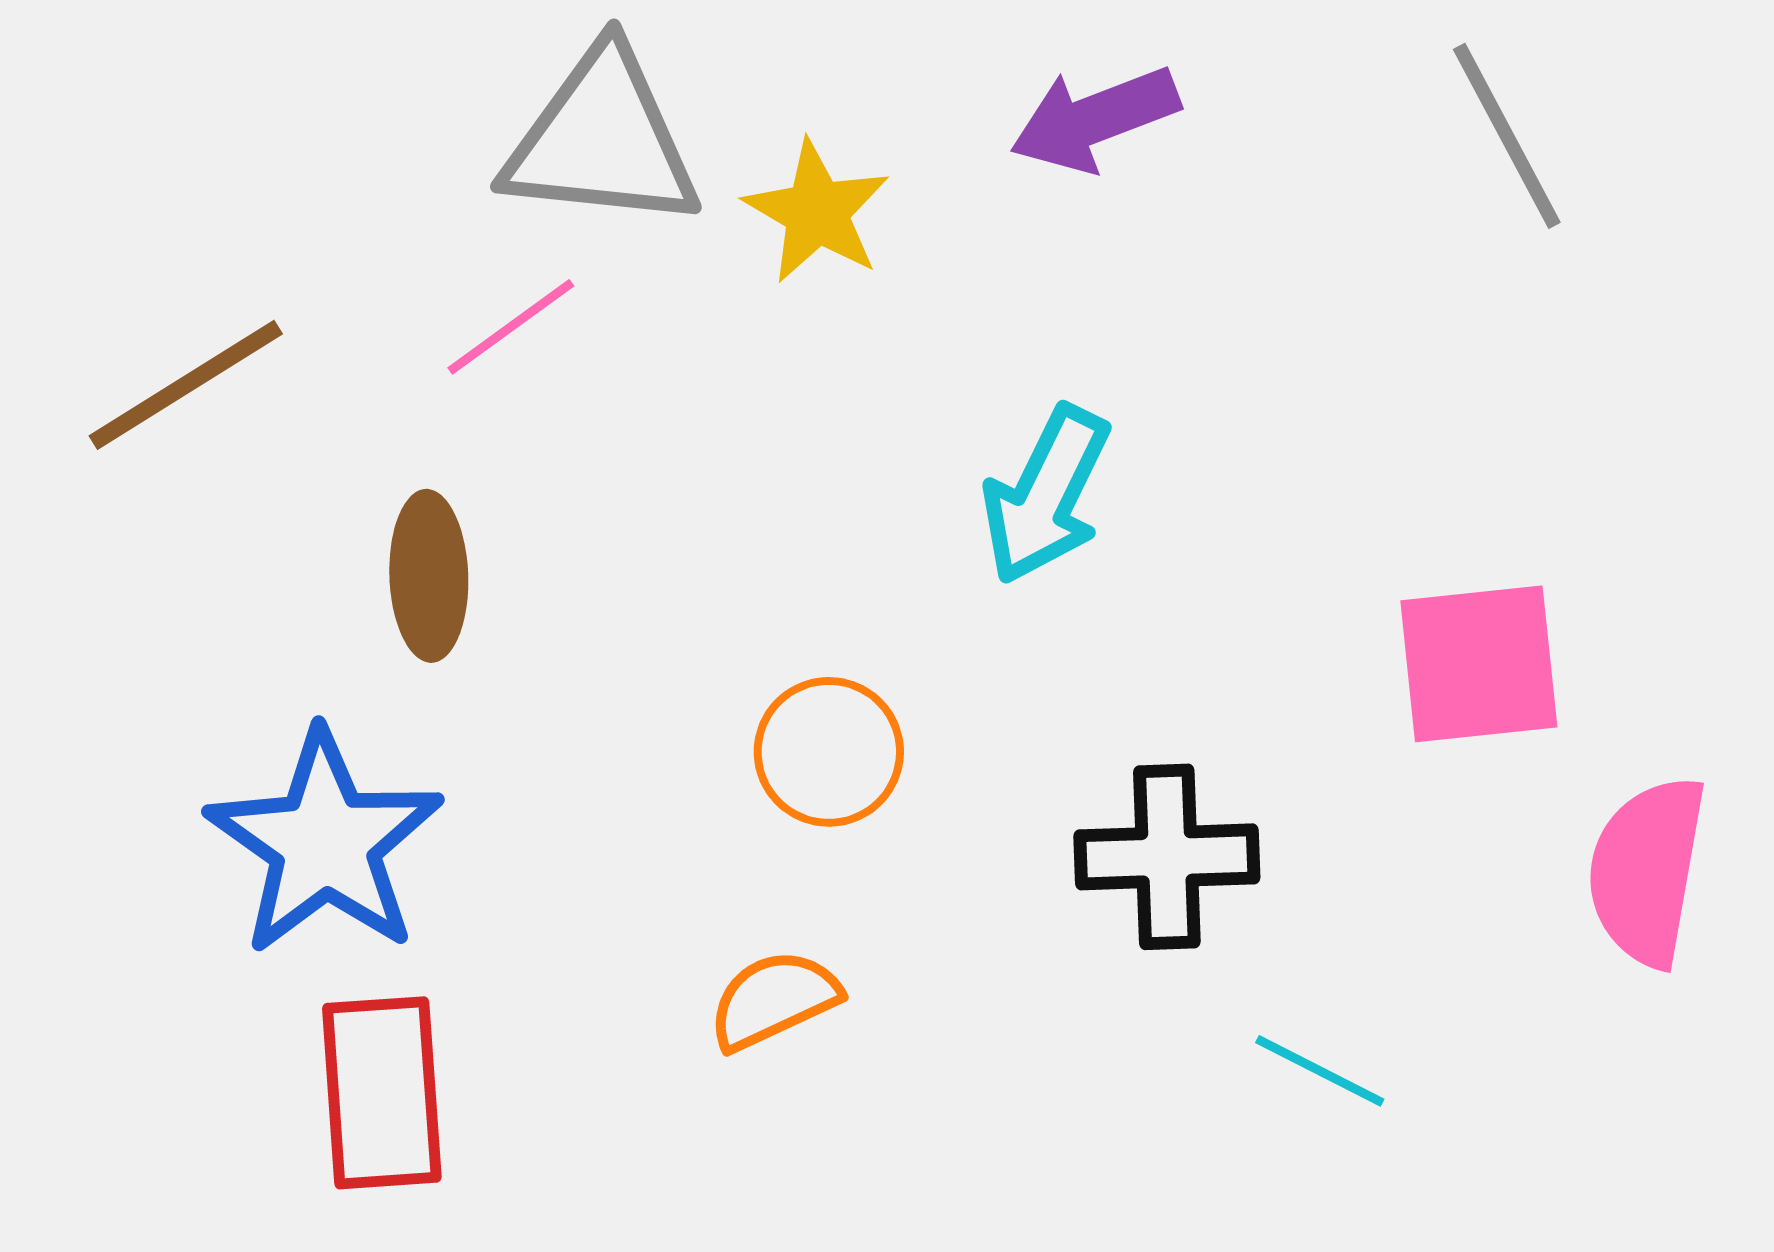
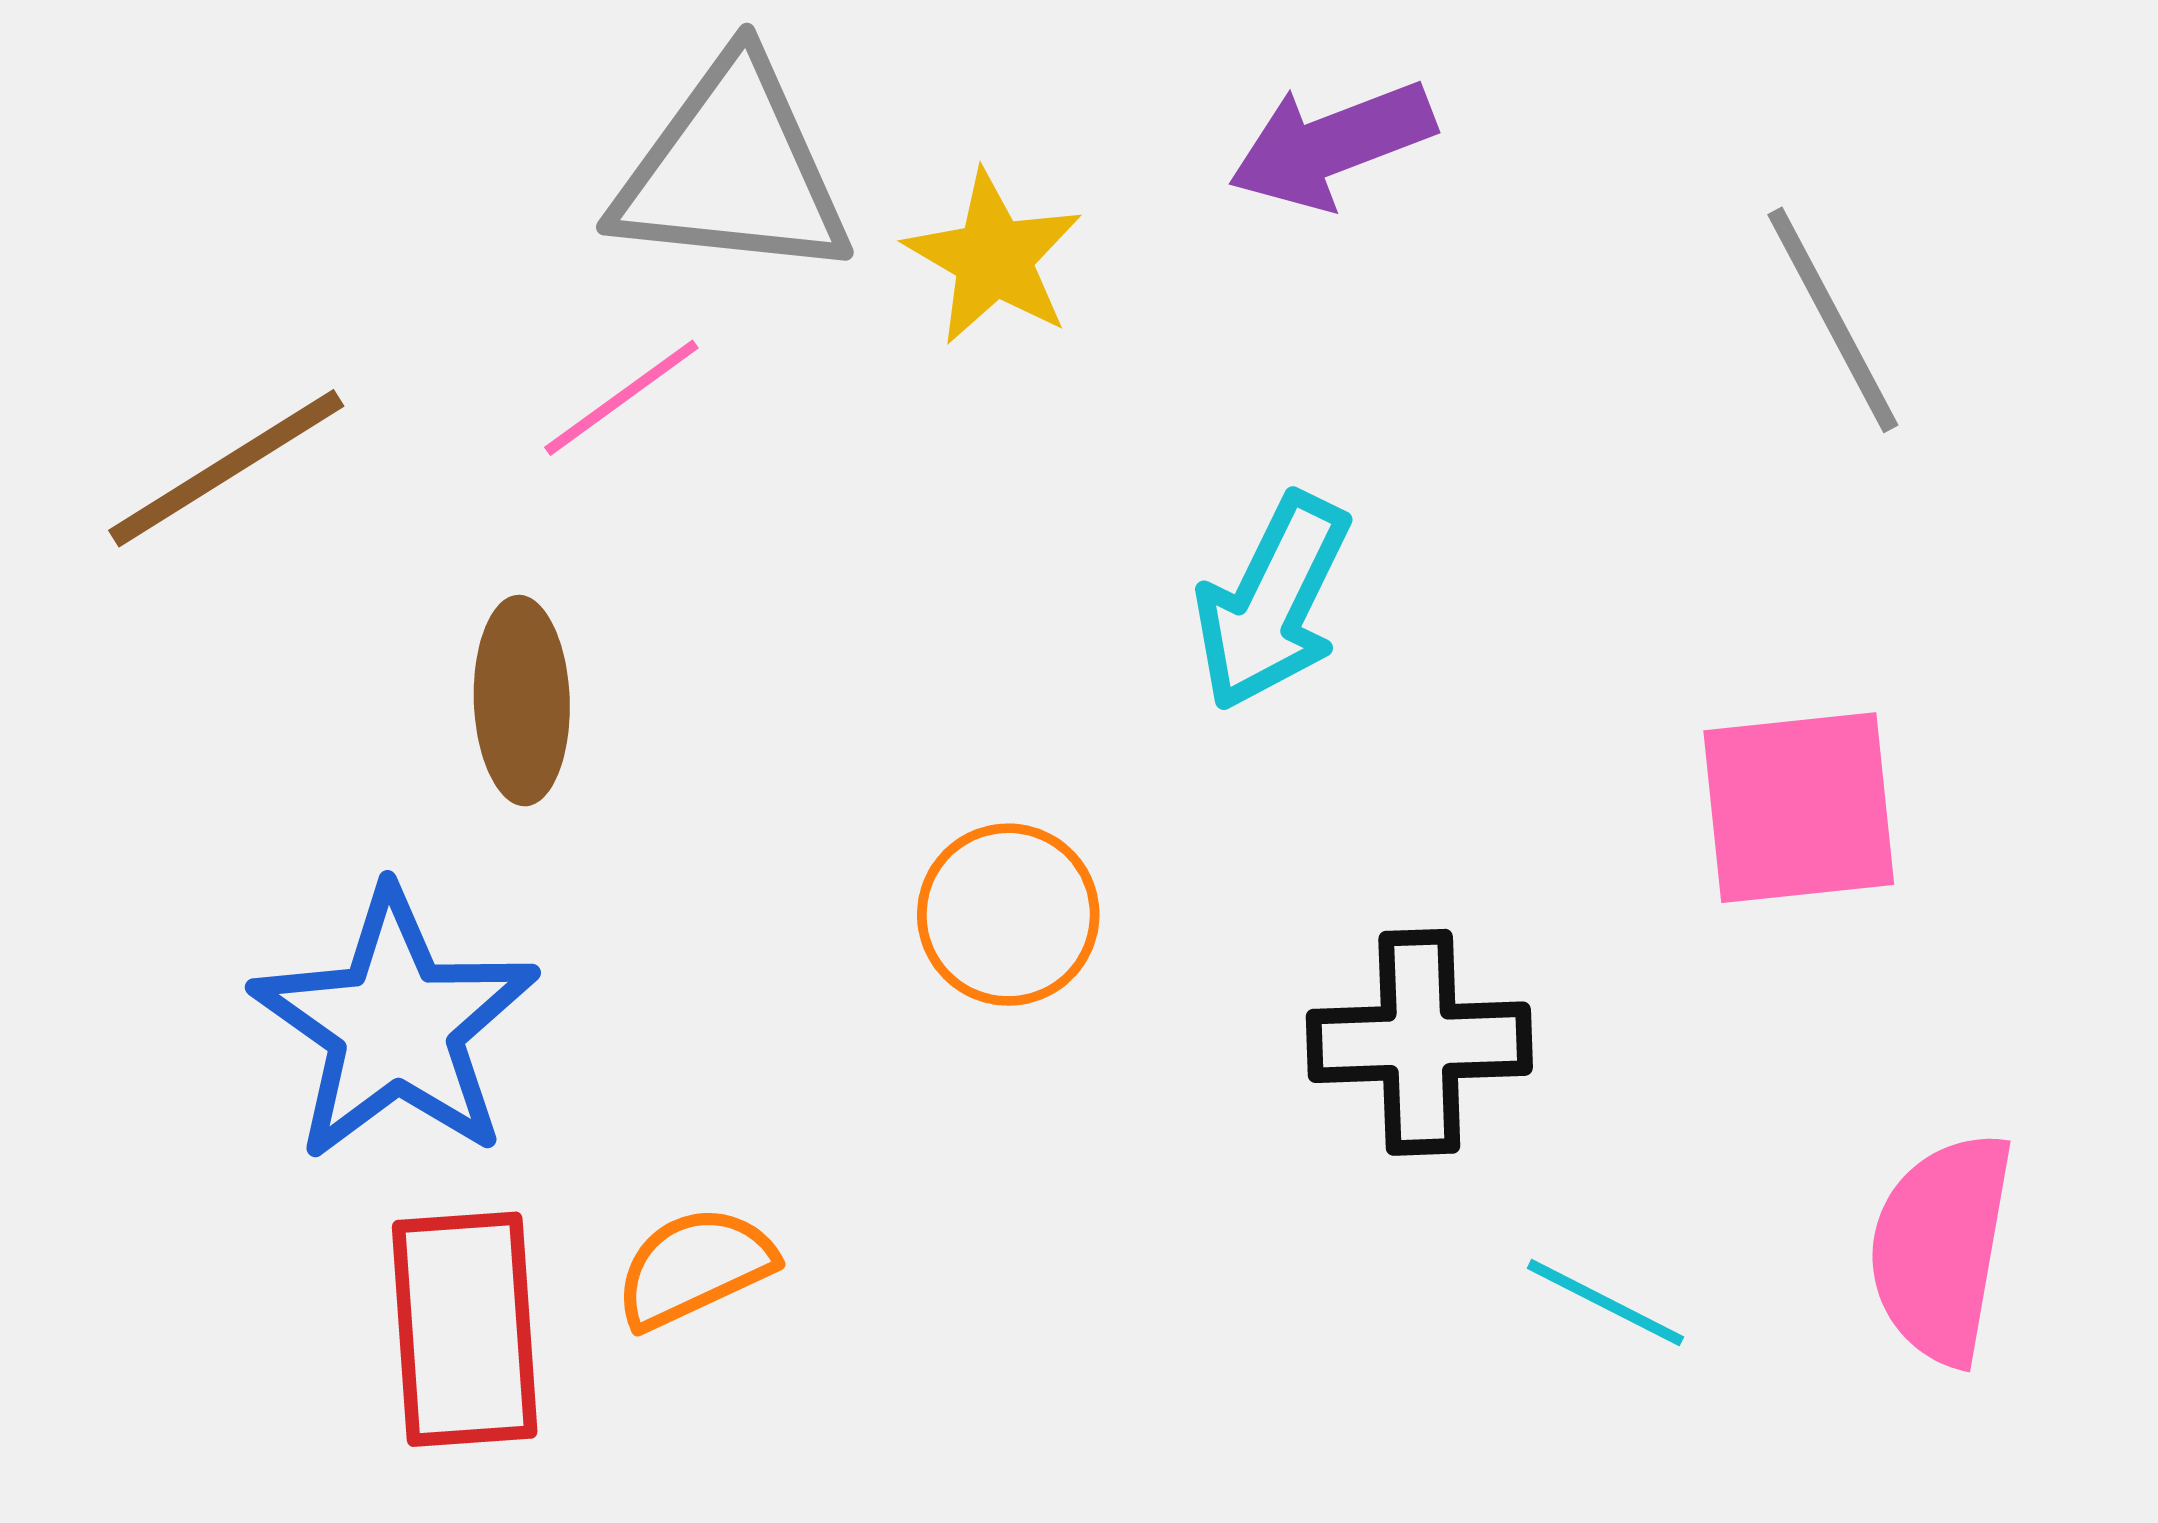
gray line: (1507, 136) -> (1833, 320), moved
pink semicircle: (1647, 871) -> (1941, 1248), moved
orange semicircle: (774, 1000) -> (694, 1267), moved

